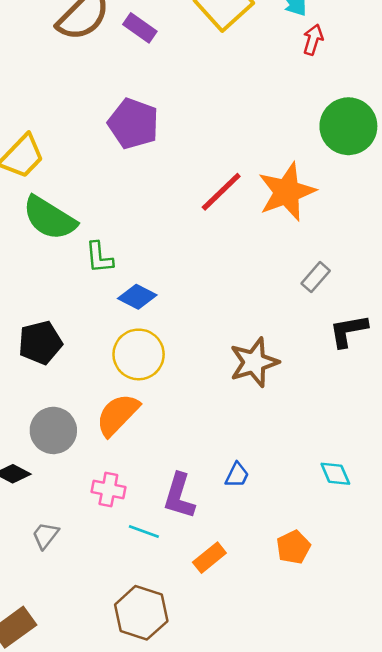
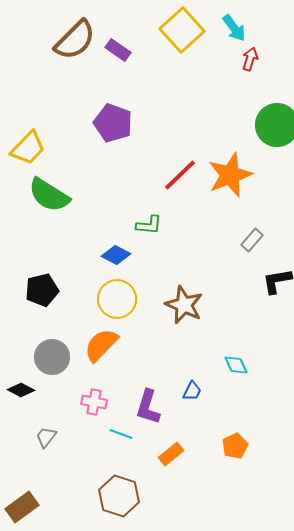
green L-shape: (99, 257) -> (149, 225), moved, turned -80
brown star: (254, 362) -> (184, 305), moved, turned -30
cyan diamond: (335, 474) -> (236, 365), moved

